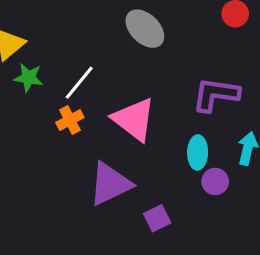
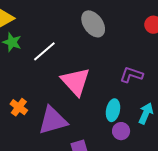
purple L-shape: (216, 95) -> (131, 75), size x0.7
orange cross: (70, 120) -> (19, 107), moved, turned -36

